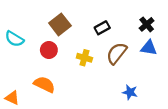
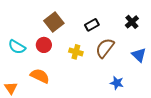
cyan semicircle: (14, 39) -> (17, 47), moved
blue triangle: (149, 48) -> (139, 55), moved, turned 35
orange triangle: (12, 98) -> (11, 88), turned 32

